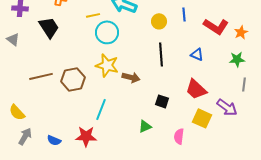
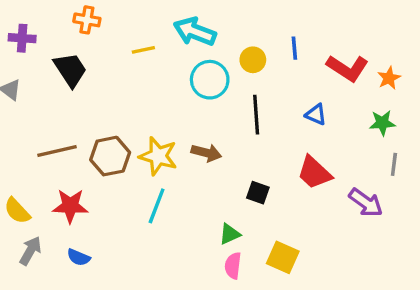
cyan circle: (107, 32) -> (210, 80), moved
yellow star: (107, 65) -> (158, 156), moved
yellow square: (202, 118) -> (283, 257), moved
red star: (86, 136) -> (70, 206), moved
pink semicircle: (179, 136) -> (233, 266), moved

